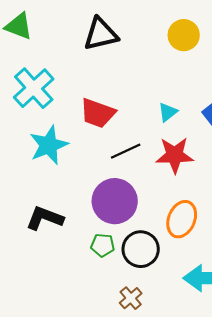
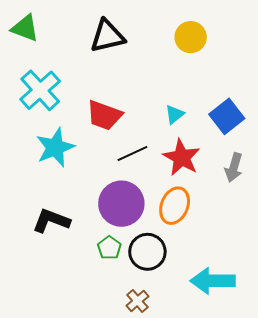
red star: (175, 155) -> (182, 157), turned 30
orange ellipse: (182, 219) -> (175, 206), moved
green pentagon: (103, 245) -> (109, 248), turned 30

